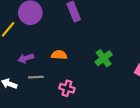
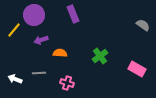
purple arrow: (26, 58) -> (41, 40), moved

